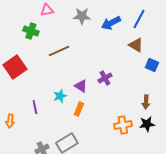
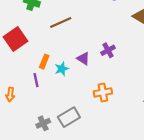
orange rectangle: (79, 109) -> (44, 62), moved
orange cross: (123, 125) -> (103, 92), moved

